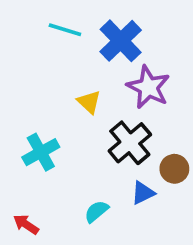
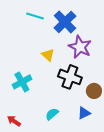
black cross: (130, 143) -> (70, 77), turned -30
blue triangle: (143, 193) -> (84, 113), moved

